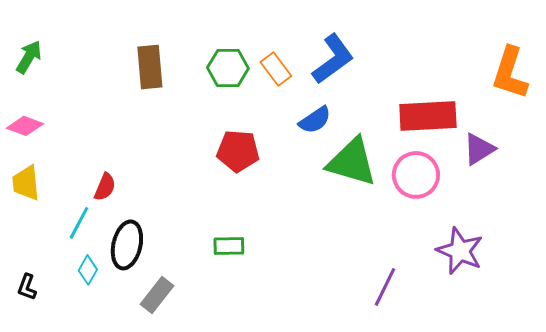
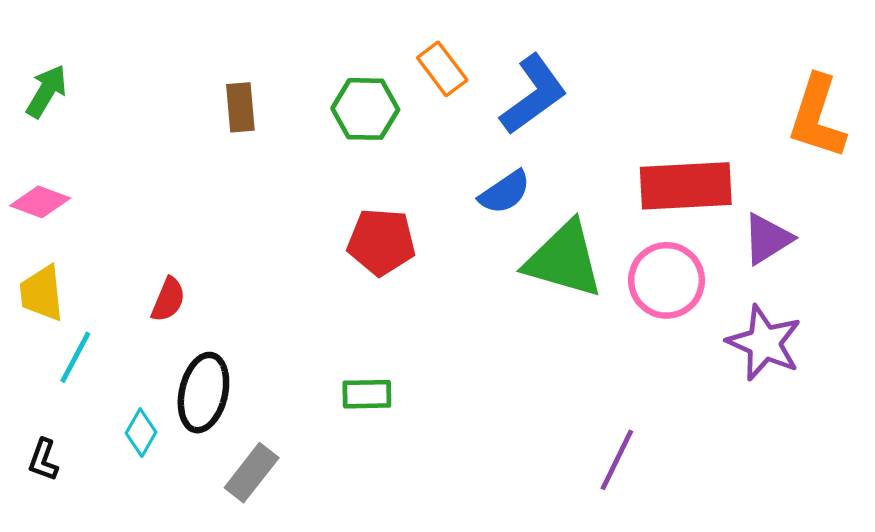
brown rectangle: (150, 67) -> (240, 107), size x0.7
orange rectangle: (276, 69) -> (442, 69), moved
cyan line: (79, 223) -> (75, 357), moved
purple star: (460, 251) -> (764, 343), moved

